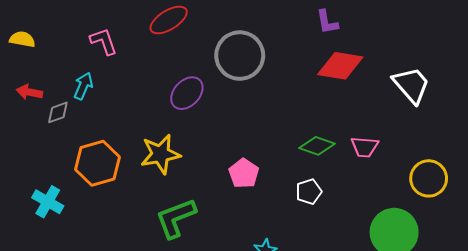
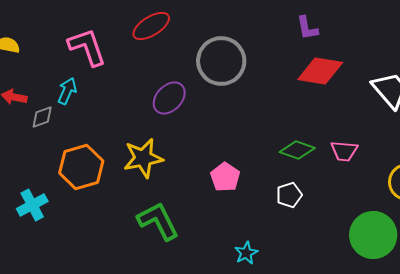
pink L-shape: (104, 41) -> (87, 47), size x1.4
cyan cross: (48, 202) -> (32, 205), turned 32
green L-shape: (176, 218) -> (158, 221), turned 84

